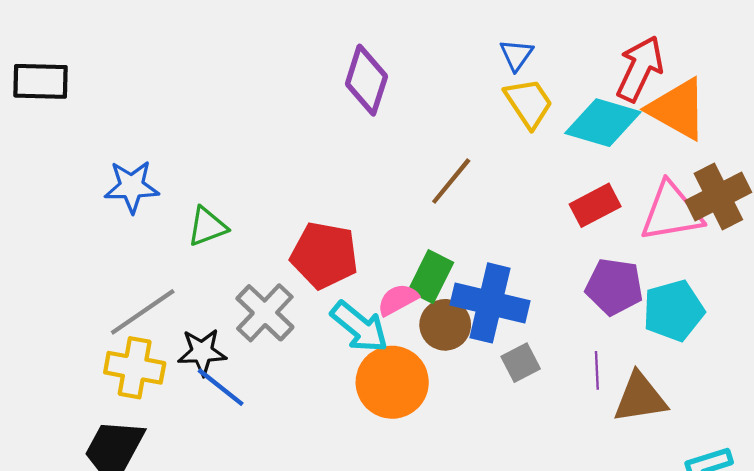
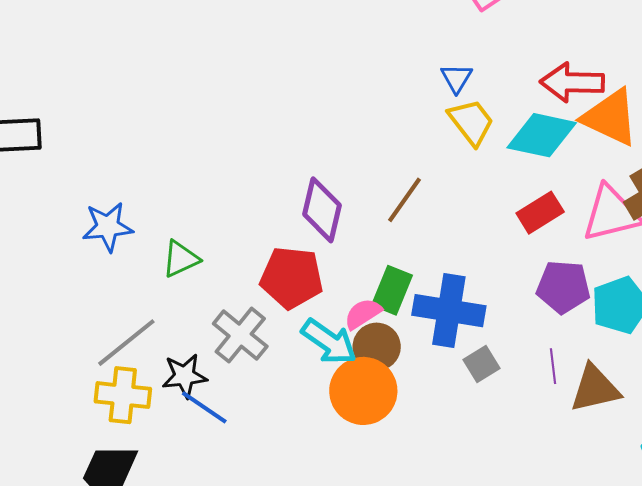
red arrow: (640, 69) -> (572, 82), turned -110
purple diamond: (366, 80) -> (322, 210), moved
brown circle: (445, 325) -> (377, 347), moved

